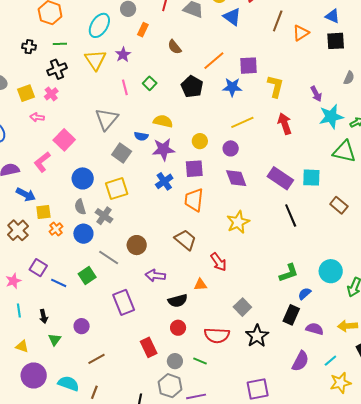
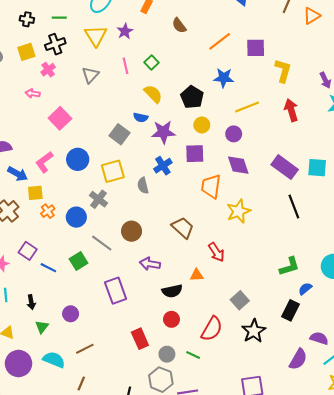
black pentagon: (192, 87) -> (192, 97), moved
blue star: (232, 87) -> (224, 78), moved
yellow square: (26, 93) -> (26, 52), moved
gray triangle: (107, 119) -> (90, 75), moved, size x0.7
yellow semicircle: (163, 121) -> (153, 94), moved, turned 30
pink L-shape: (42, 162) -> (44, 162), moved
orange trapezoid: (194, 200) -> (211, 186), moved
gray semicircle: (80, 207) -> (143, 186), moved
purple semicircle: (315, 329) -> (319, 338), moved
red semicircle: (217, 335) -> (212, 329), turned -65
cyan semicircle: (68, 383) -> (54, 360), moved

